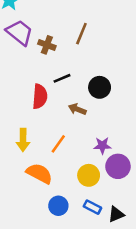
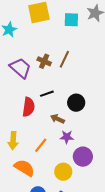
purple trapezoid: (20, 32) -> (20, 68), moved
brown cross: (47, 45) -> (44, 61), moved
purple star: (102, 146) -> (67, 137), moved
purple circle: (118, 166) -> (83, 157), moved

